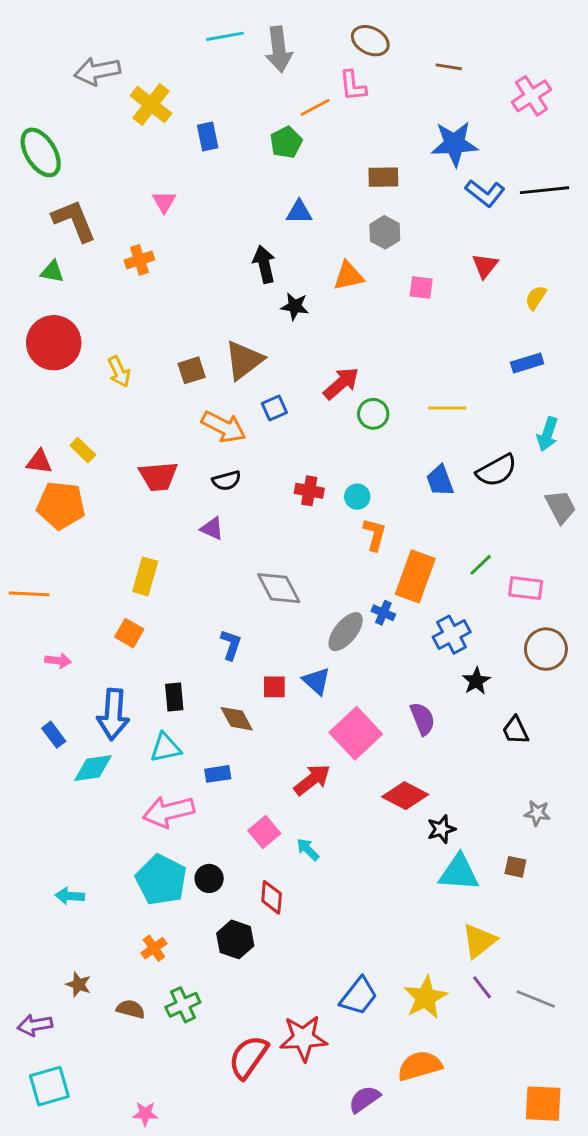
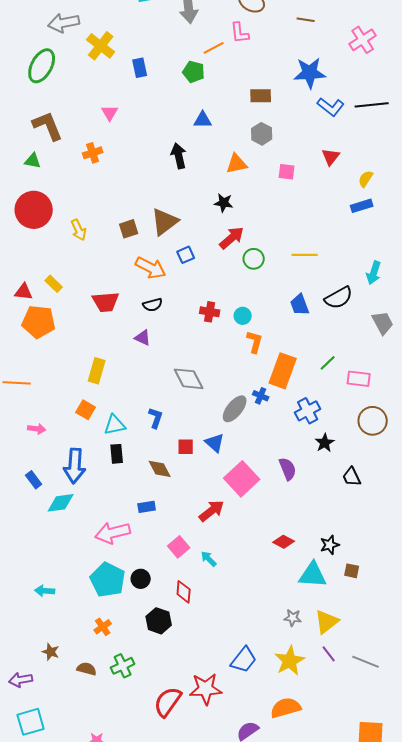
green pentagon: (286, 142) -> (194, 72), turned -30
green ellipse: (41, 152) -> (42, 66), moved, turned 60
black star: (295, 306) -> (224, 203), moved
blue rectangle: (527, 363) -> (362, 206), moved
cyan triangle: (166, 748) -> (115, 425), moved
red diamond: (405, 796) -> (284, 542), moved, size x0.7
gray star: (537, 813) -> (293, 618), moved
black star: (441, 829) -> (330, 545), moved

